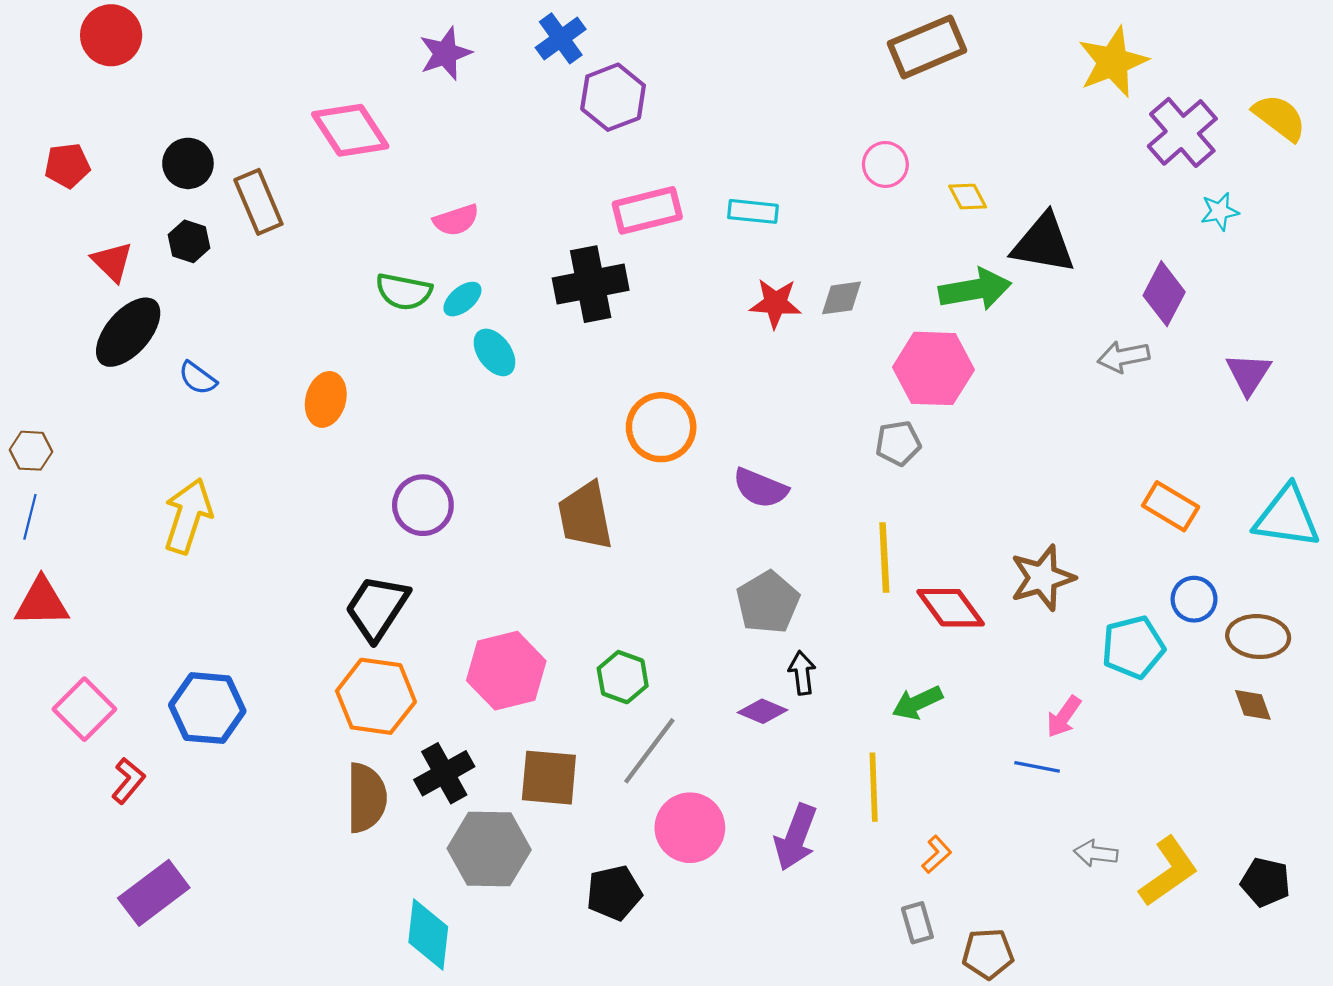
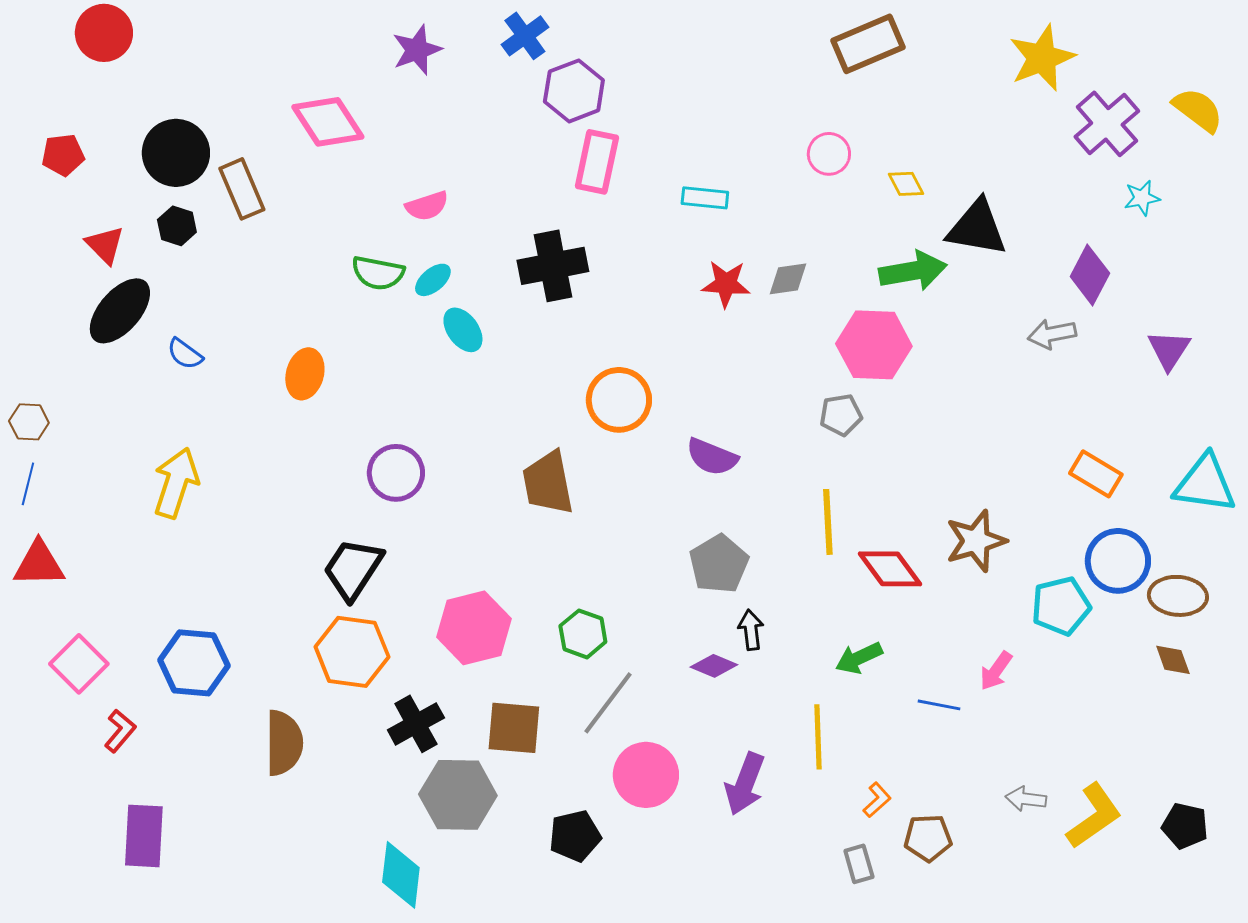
black circle: (188, 163) -> (176, 153), size x1.4
pink rectangle: (647, 210) -> (597, 162), moved, turned -64
blue circle: (1194, 599) -> (1118, 561), size x1.5
blue line: (1037, 767) -> (939, 705), moved
brown semicircle: (366, 798) -> (284, 743), moved
purple rectangle: (154, 893) -> (144, 836), turned -50
brown pentagon: (988, 954) -> (928, 838), moved

